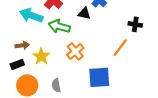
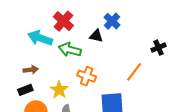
black cross: (135, 24) -> (158, 48), moved, turned -32
orange cross: (75, 51) -> (87, 76), turned -30
yellow star: (41, 56) -> (59, 90), moved

